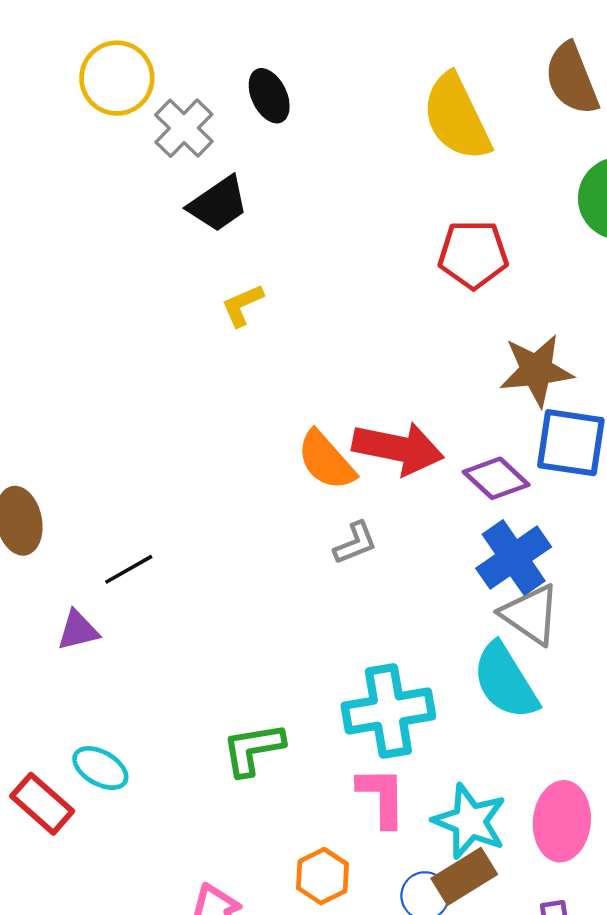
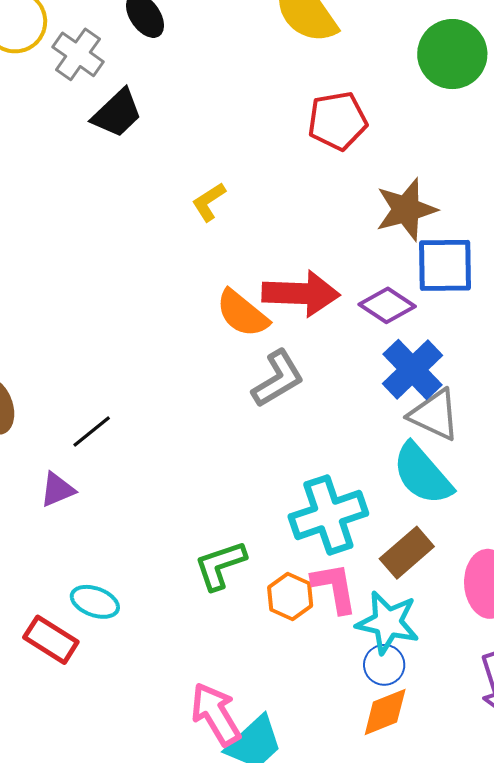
yellow L-shape: (242, 305) -> (209, 202), moved
gray L-shape: (355, 543) -> (278, 379), size x1.5
cyan star: (470, 821) -> (388, 622), moved
orange hexagon: (323, 876) -> (290, 596), moved
brown rectangle: (464, 876) -> (407, 553), moved

